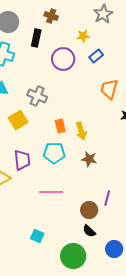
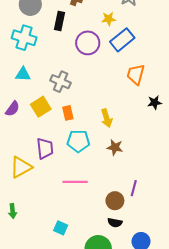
blue rectangle: (96, 56) -> (122, 40), size x1.6
orange rectangle: (60, 126) -> (68, 113), moved
black semicircle: (89, 231) -> (115, 223), turned -32

